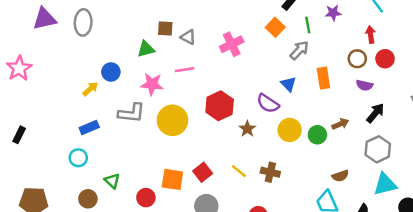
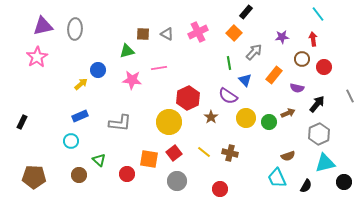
purple star: (333, 13) -> (282, 37), moved
green line: (308, 25) -> (229, 63), moved
gray triangle: (188, 37) -> (167, 34), moved
pink cross: (232, 44) -> (198, 32), moved
red circle: (385, 59) -> (324, 67), moved
pink star: (19, 68) -> (37, 57), moved
orange rectangle: (323, 78) -> (274, 75), turned 48
purple semicircle: (365, 85) -> (297, 88), moved
gray L-shape: (131, 113) -> (120, 123), moved
yellow circle: (172, 120) -> (169, 122), moved

